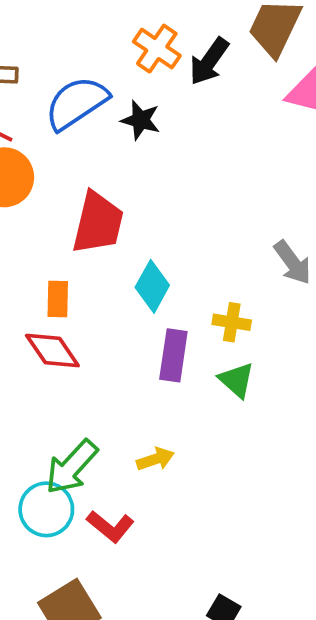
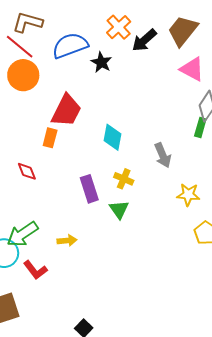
cyan diamond: (152, 286) -> (113, 137), moved, turned -32
orange rectangle: (58, 299) -> (50, 138), moved
red diamond: (52, 351) -> (27, 171), size x0.7
purple rectangle: (173, 355) -> (89, 189), turned -40

